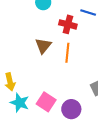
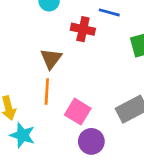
orange line: (67, 53) -> (47, 92), moved
pink square: (46, 102) -> (78, 112), moved

